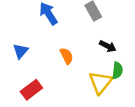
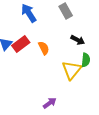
red rectangle: (31, 90) -> (21, 44), moved

